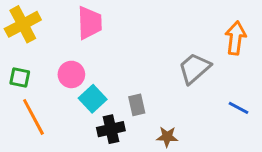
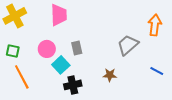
gray rectangle: (137, 105) -> (77, 48), moved
brown star: (167, 137) -> (110, 75), moved

